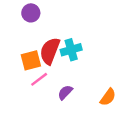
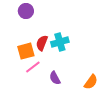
red semicircle: (50, 51) -> (42, 43), size x0.7
purple semicircle: (65, 92) -> (55, 78), turned -72

